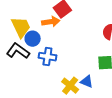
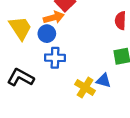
blue circle: (33, 39) -> (47, 34), moved
black L-shape: (18, 51) -> (21, 78), moved

